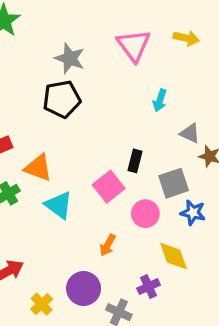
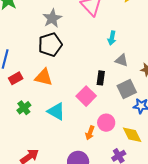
gray star: (70, 58) -> (52, 18), turned 30
gray triangle: (190, 133) -> (122, 60), moved
orange triangle: (38, 168) -> (44, 77), moved
pink circle: (145, 214) -> (106, 123), moved

